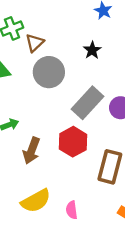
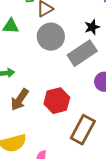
gray rectangle: (88, 103) -> (82, 53), moved

